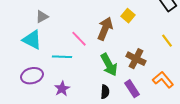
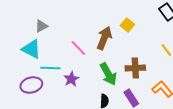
cyan line: (62, 57) -> (50, 68), moved
brown cross: (136, 59) -> (135, 68), turned -30
purple star: (62, 89) -> (71, 79), moved

